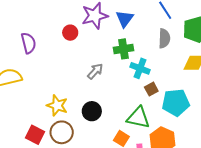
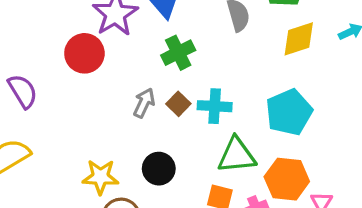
red circle: (70, 33) -> (84, 53), size x1.5
cyan cross: (140, 68) -> (215, 106), moved
brown square: (151, 89) -> (178, 104), moved

